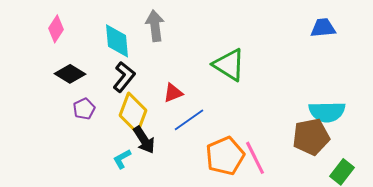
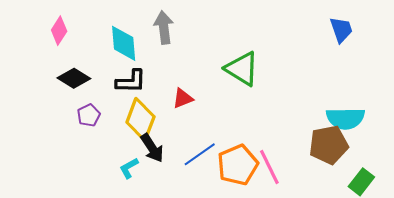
blue trapezoid: (323, 28) -> (341, 30), turned 76
black L-shape: (124, 77) -> (131, 81), turned 52
blue line: (189, 120) -> (200, 154), moved

